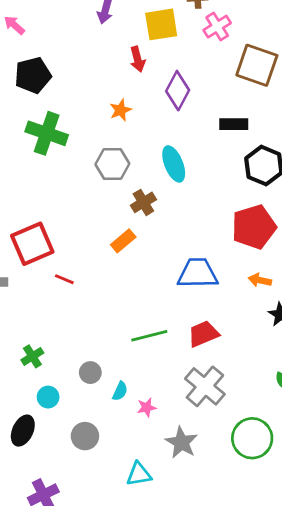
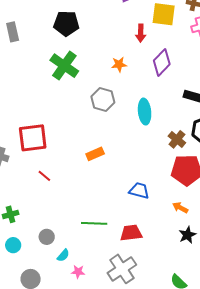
brown cross: (143, 202) -> (177, 139), moved, turned -36
blue trapezoid: (198, 273) -> (139, 191), size x0.7
red line: (64, 279) -> (44, 176), moved

